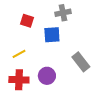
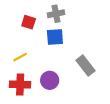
gray cross: (63, 13) -> (56, 14), moved

